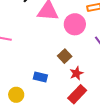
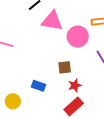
brown square: (65, 56) -> (65, 67), turned 32

